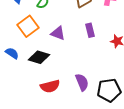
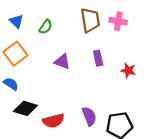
orange square: (28, 26) -> (15, 54), moved
black diamond: (39, 57) -> (25, 108), moved

